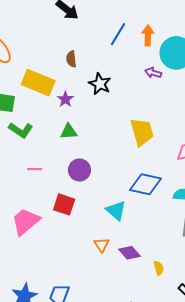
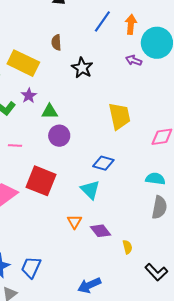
purple star: (65, 99) -> (29, 96), moved
purple circle: (79, 170) -> (59, 136), moved
blue diamond: (146, 184) -> (103, 163), moved, size x0.7
red square: (64, 204) -> (41, 181), size x1.4

